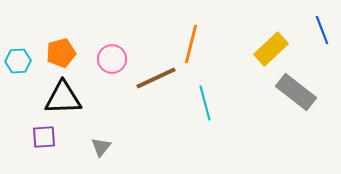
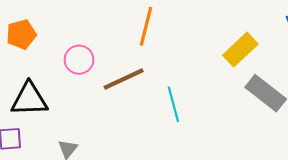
orange line: (191, 44) -> (146, 26), moved
orange pentagon: (61, 53) -> (21, 34), moved

